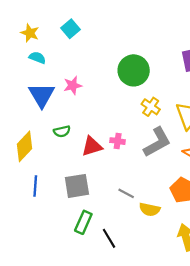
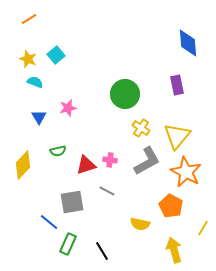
cyan square: (70, 29) -> (56, 55), moved
blue triangle: (42, 95) -> (39, 117), size x0.6
blue line: (35, 186) -> (49, 222), moved, turned -54
gray line: (126, 193) -> (107, 191), moved
green rectangle: (83, 222) -> (68, 244), moved

